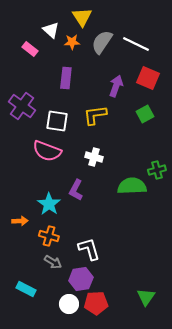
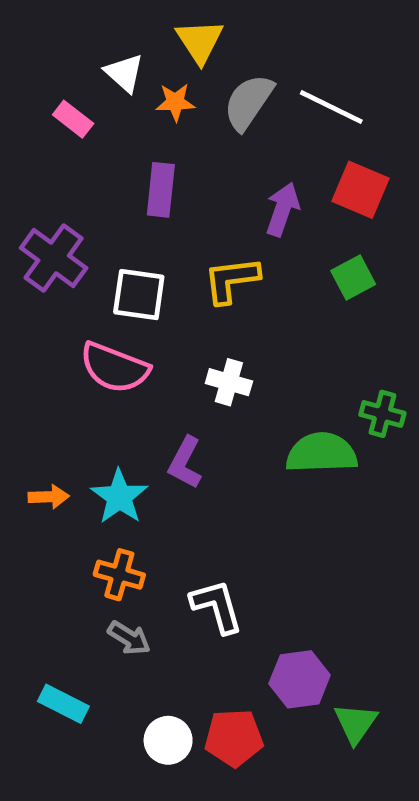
green cross: (157, 170) -> (382, 414), turned 30
orange arrow: (20, 221) -> (49, 497), moved
purple hexagon: (81, 279) -> (300, 679), moved

